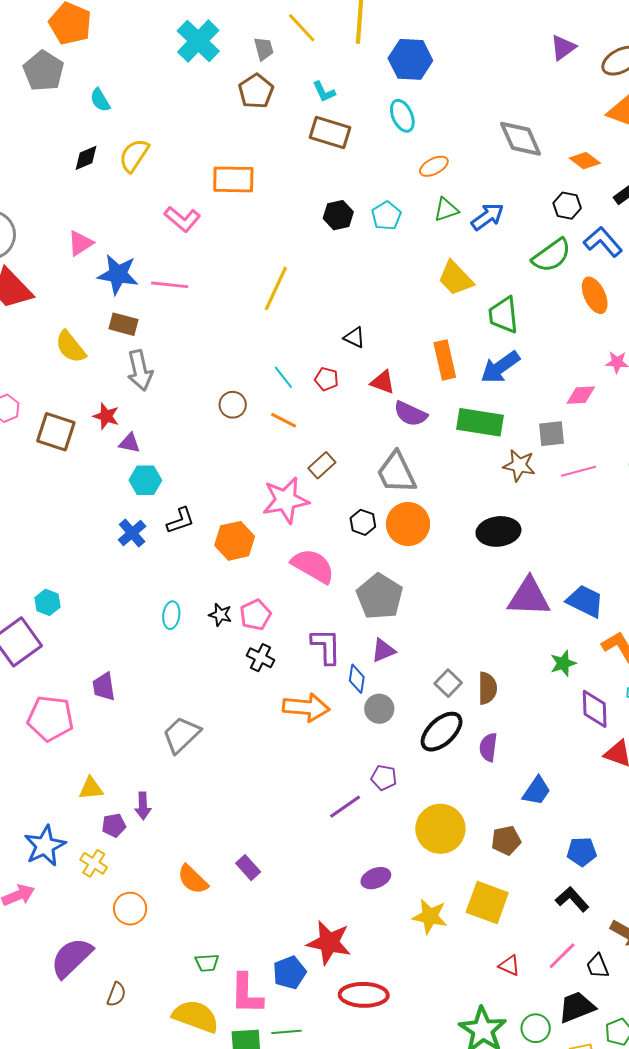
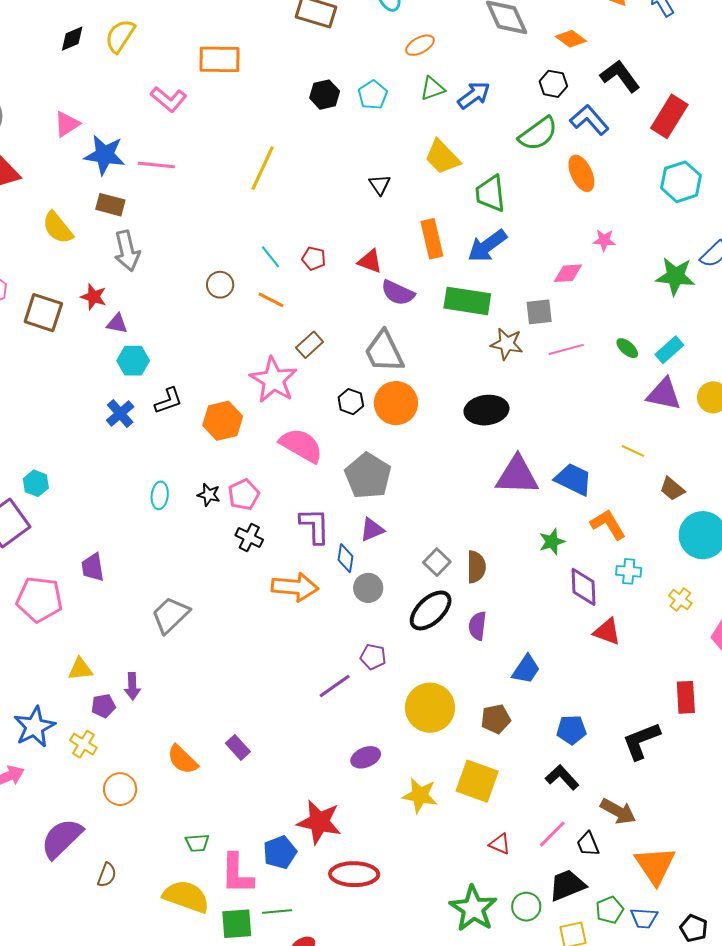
black triangle: (354, 337) -> (380, 185), moved, turned 30
pink star: (286, 500) -> (273, 380), turned -30

